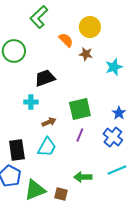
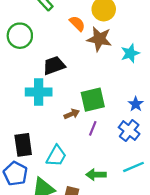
brown star: (86, 54) -> (99, 39), size x1.6
cyan cross: (31, 102) -> (39, 92), size x1.6
brown arrow: (49, 122) -> (72, 114), moved
cyan trapezoid: (47, 147) -> (56, 156), moved

